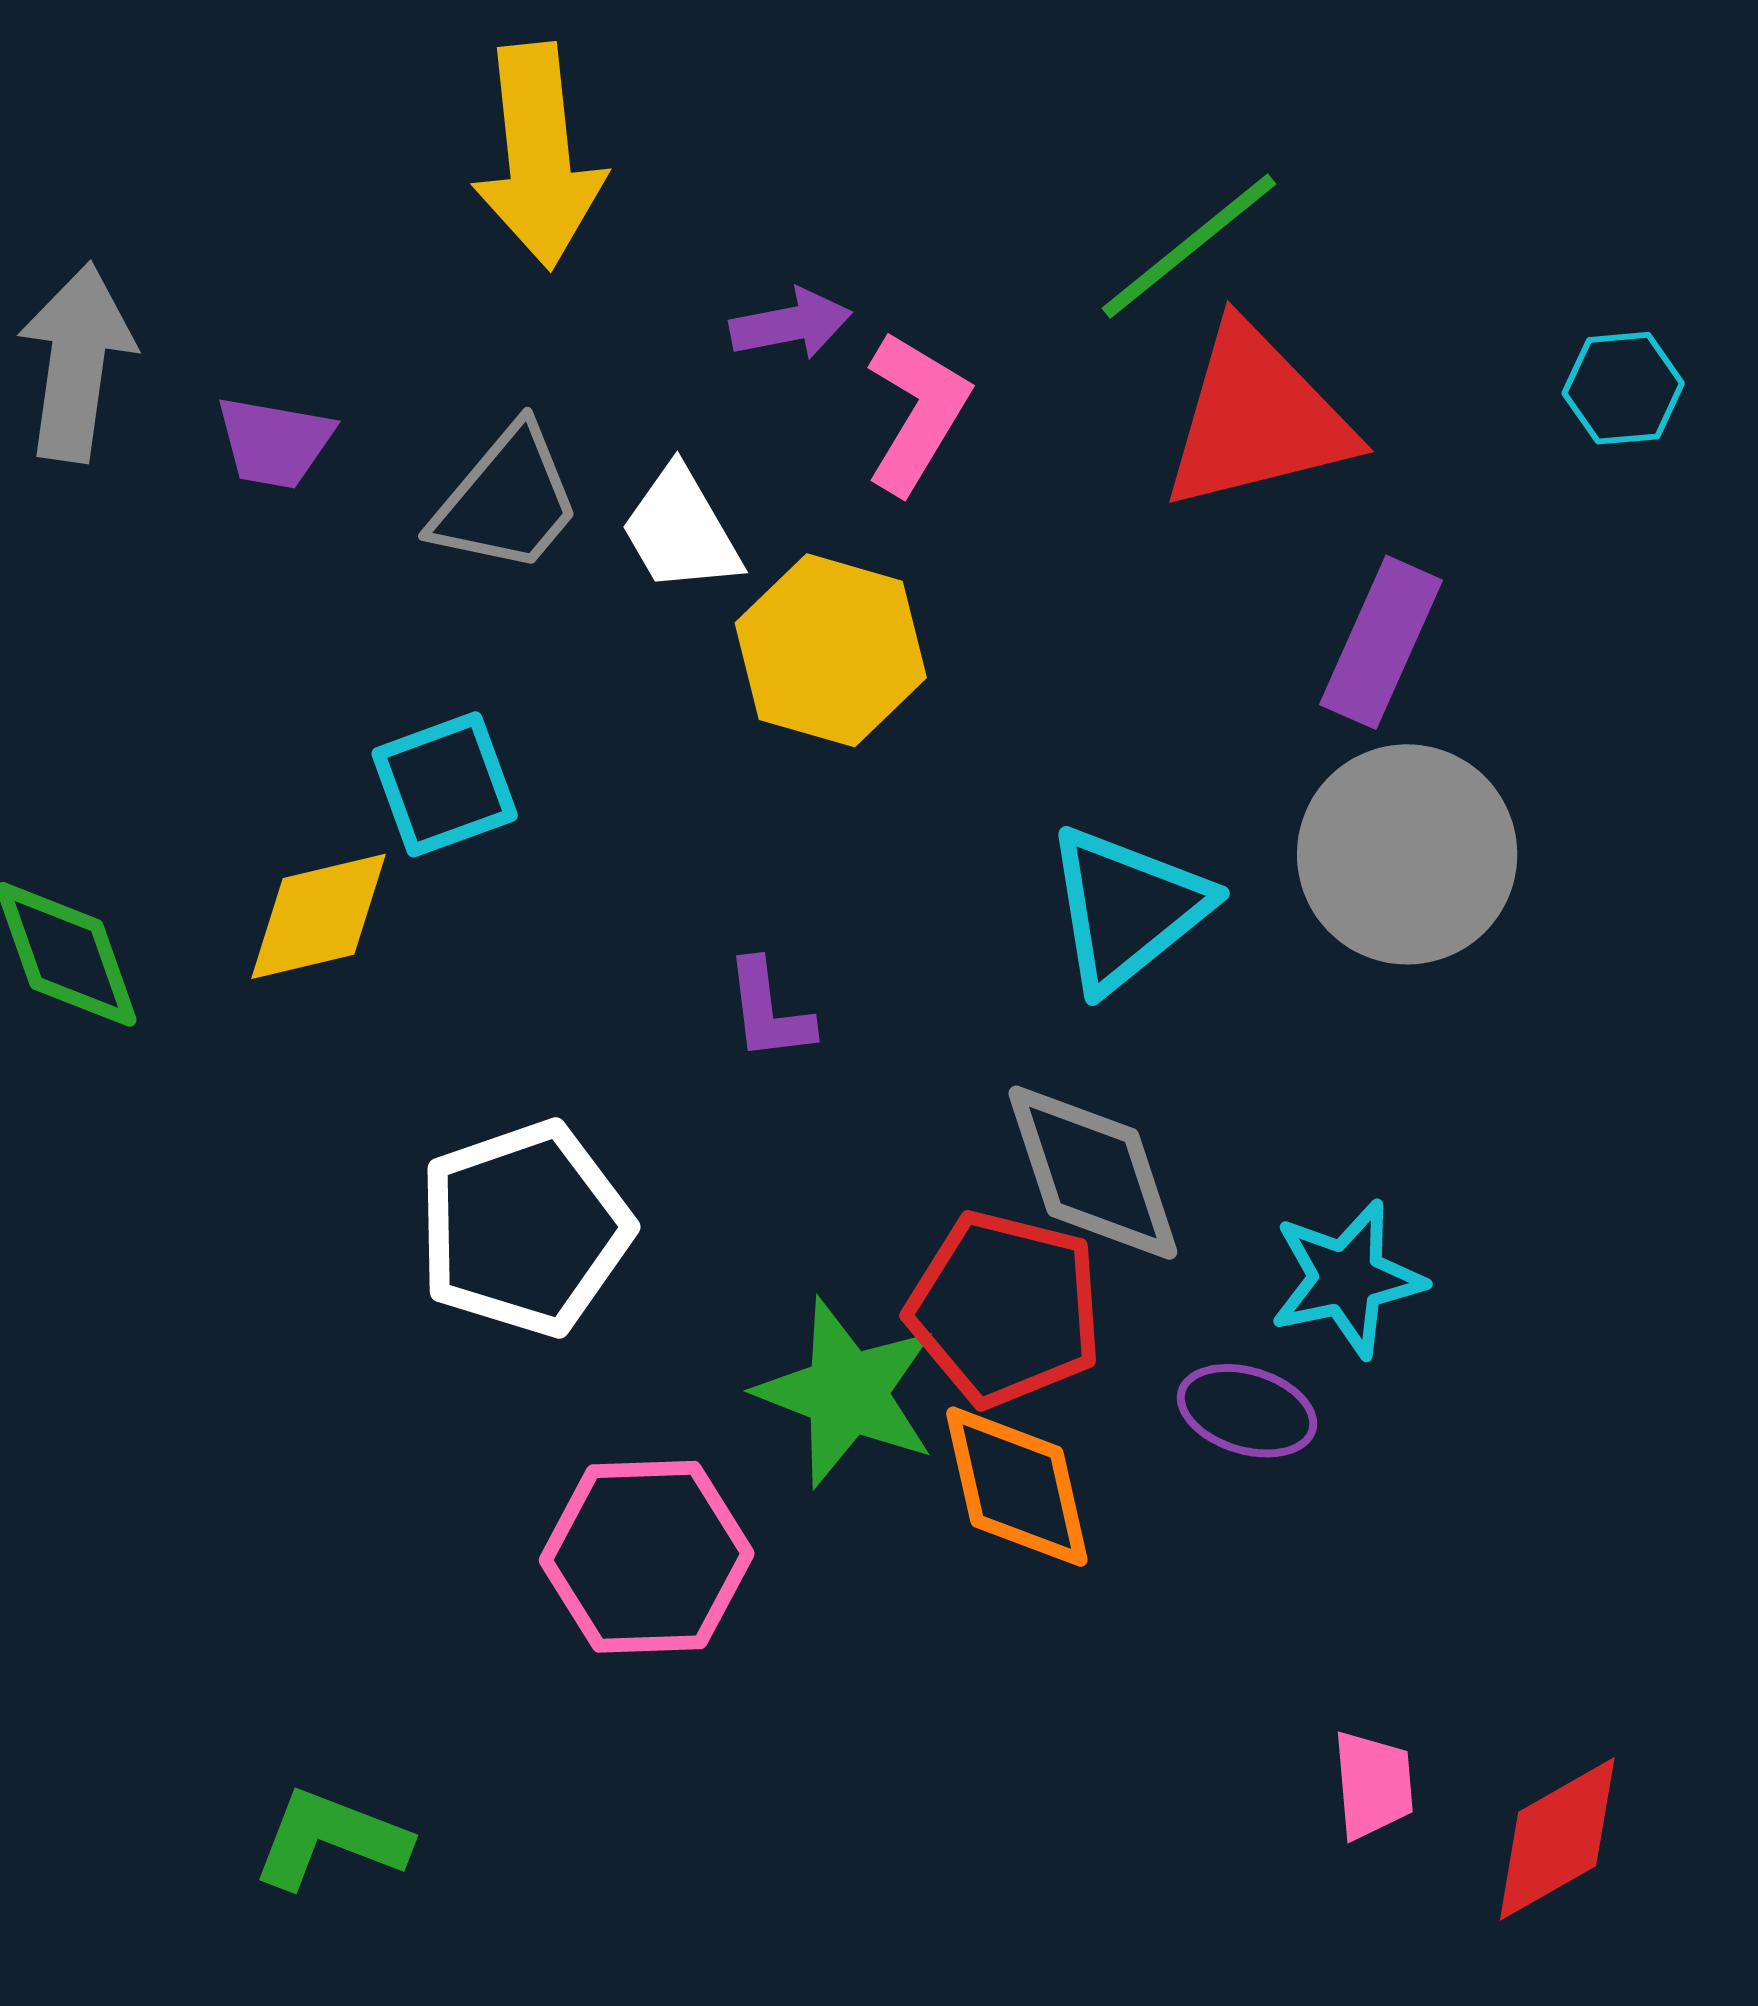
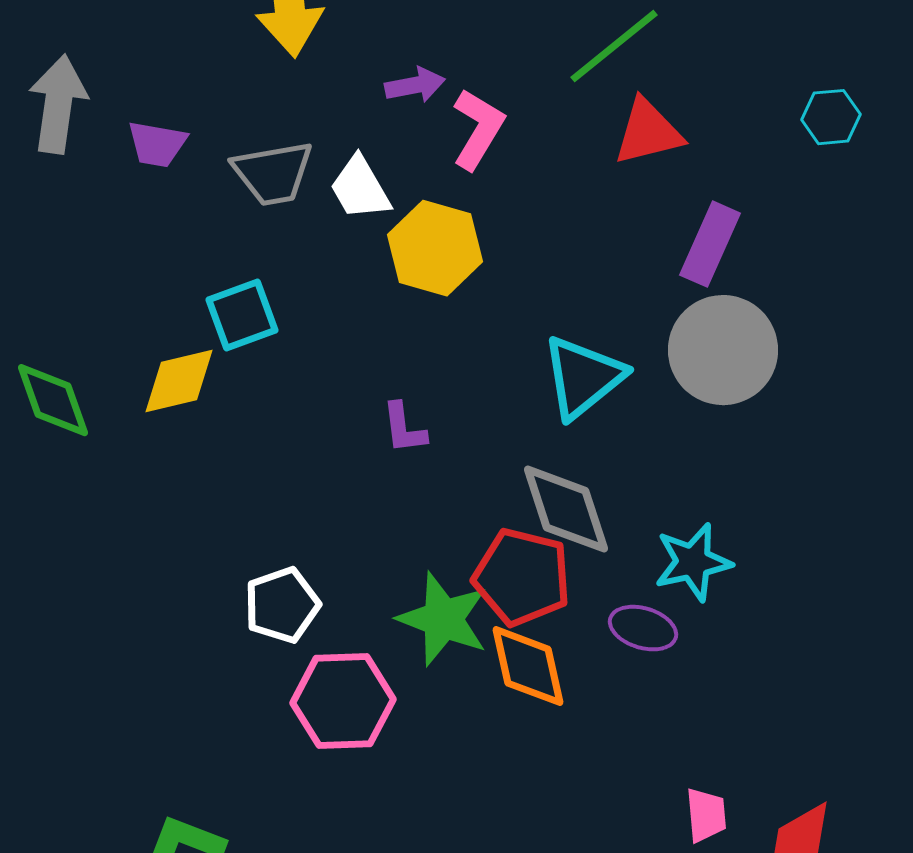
red triangle: (1257, 418) -> (648, 132), size x0.7
gray trapezoid: (507, 500) -> (273, 173), turned 40
white pentagon: (525, 1229) -> (282, 605), moved, size x0.7

